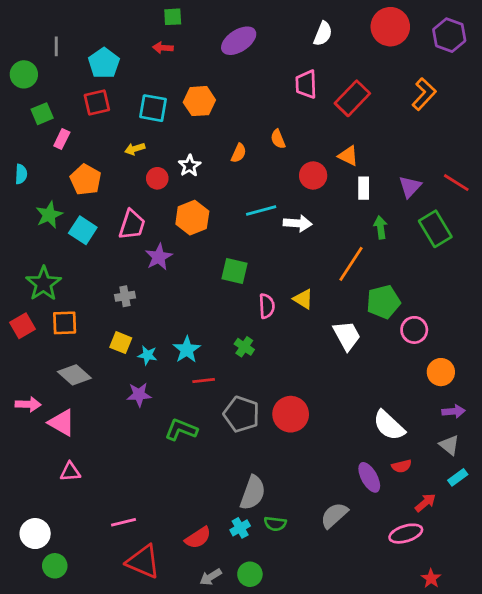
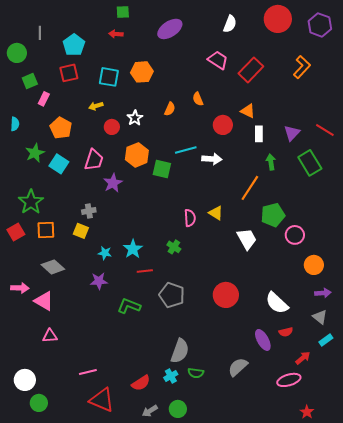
pink trapezoid: (306, 84) -> (218, 60), turned 125
green square: (234, 271) -> (162, 169), moved
yellow square: (121, 343) -> (81, 231), moved
red circle: (291, 414) -> (226, 295), moved

